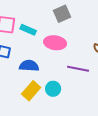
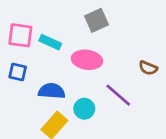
purple line: (78, 69) -> (118, 95), turned 30
cyan circle: (53, 89) -> (84, 109), moved

